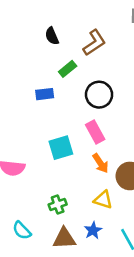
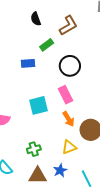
yellow triangle: (103, 200) -> (69, 147), turned -42

